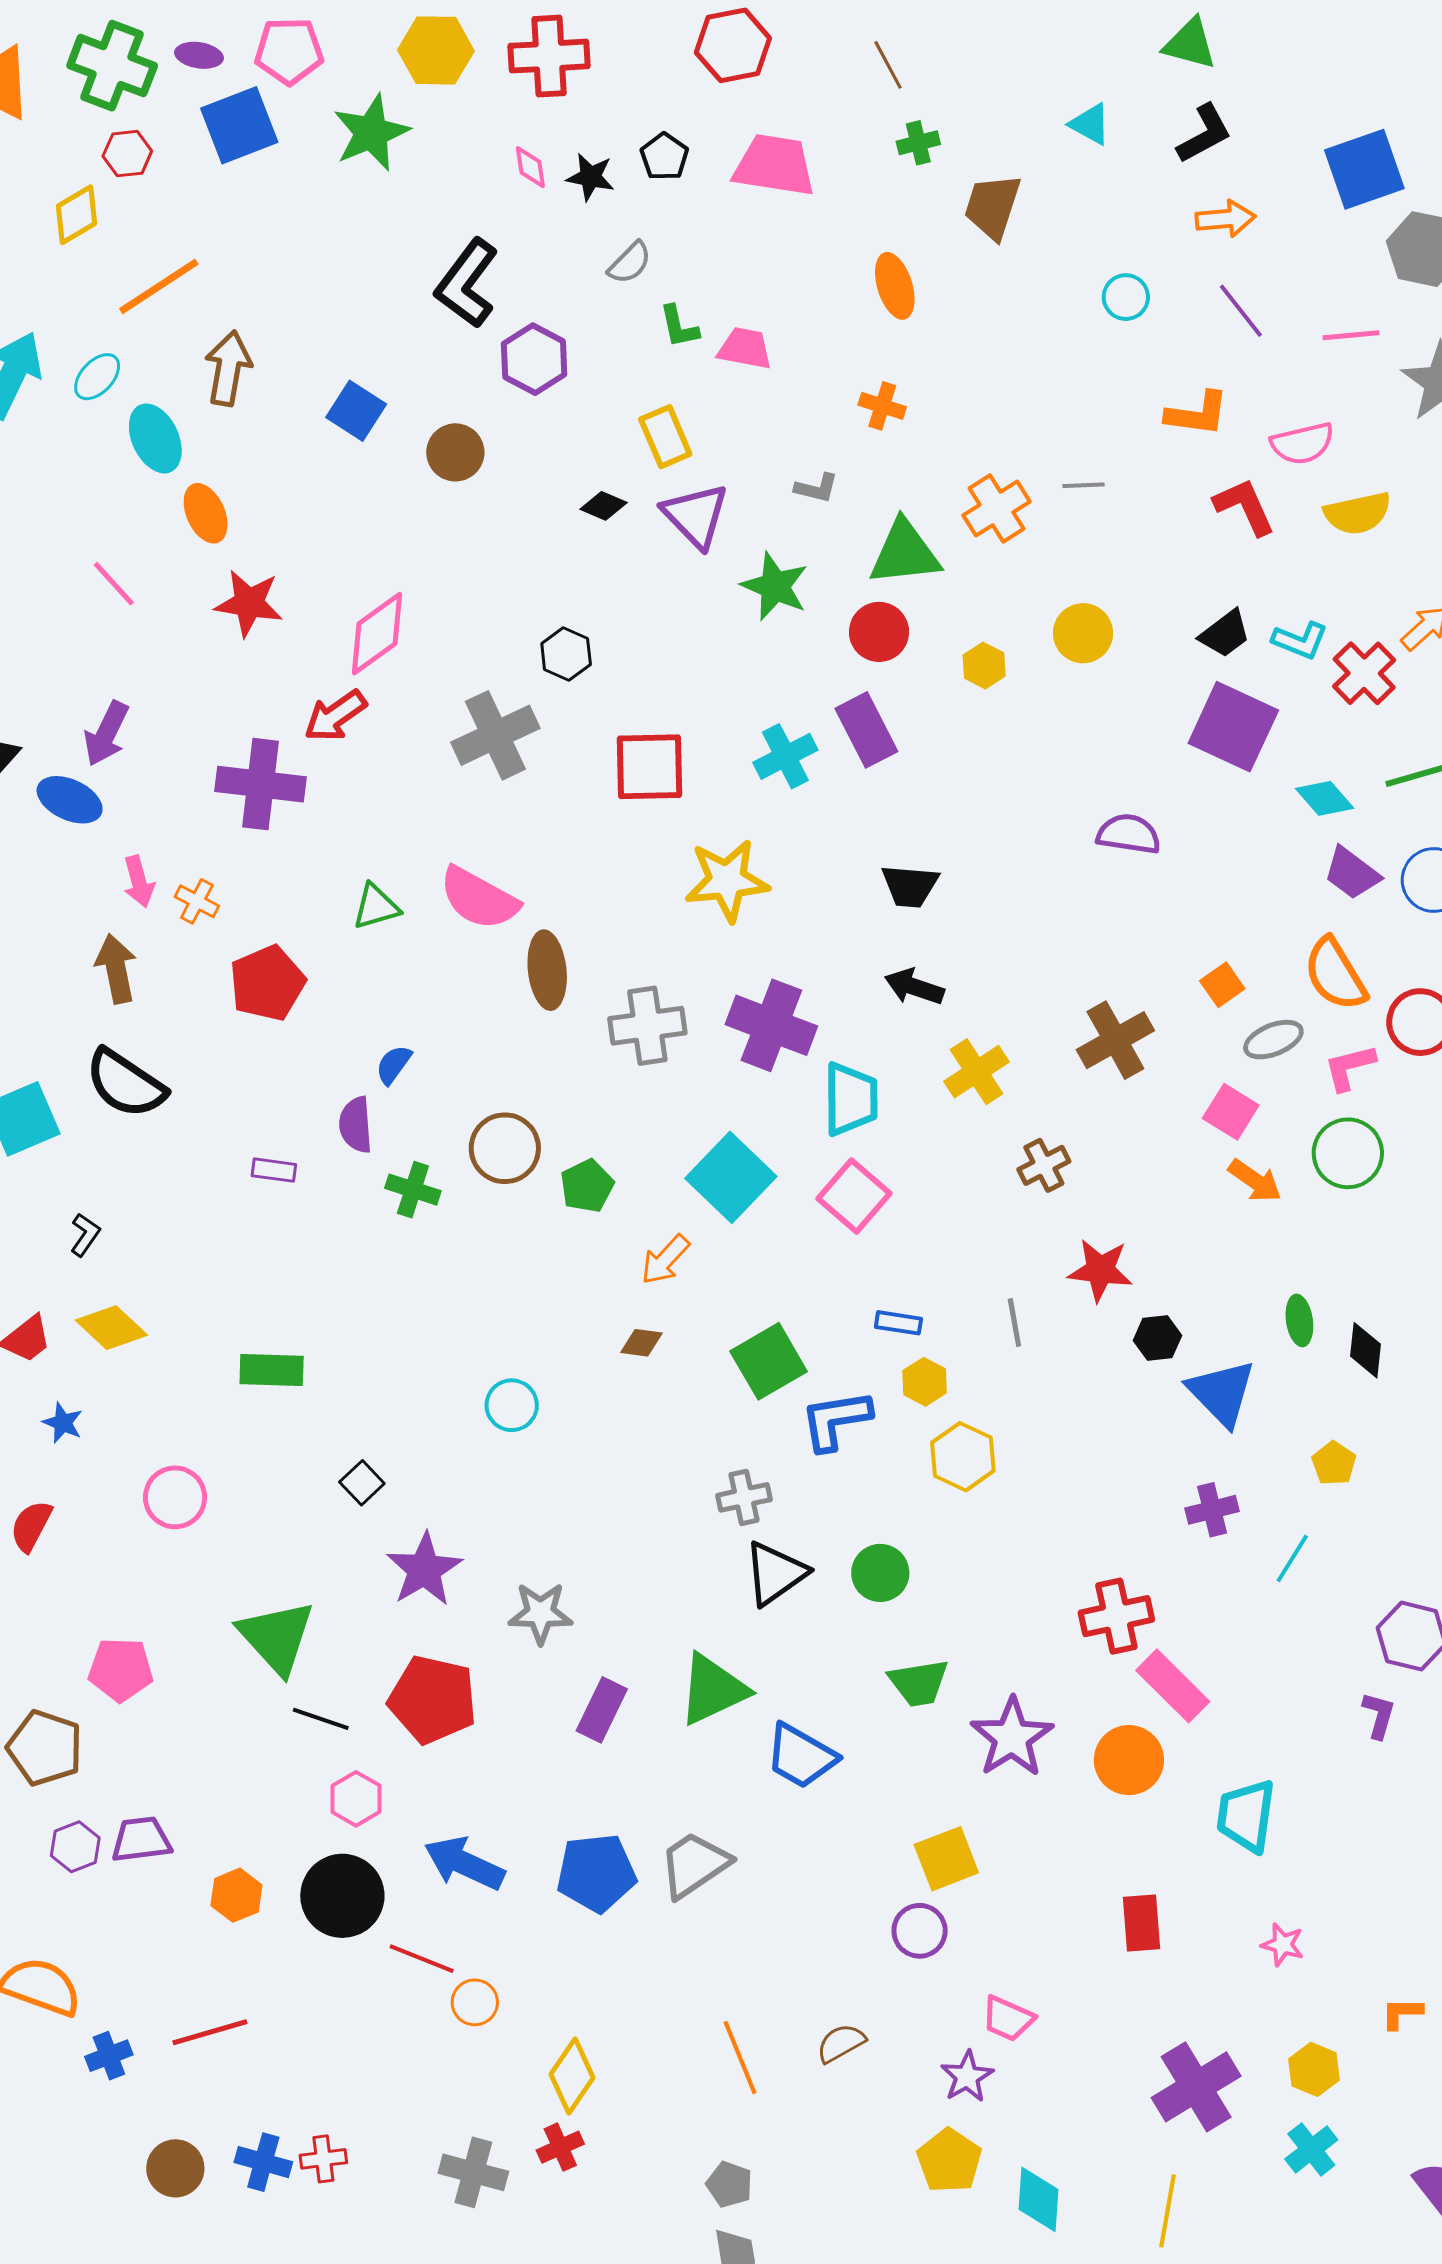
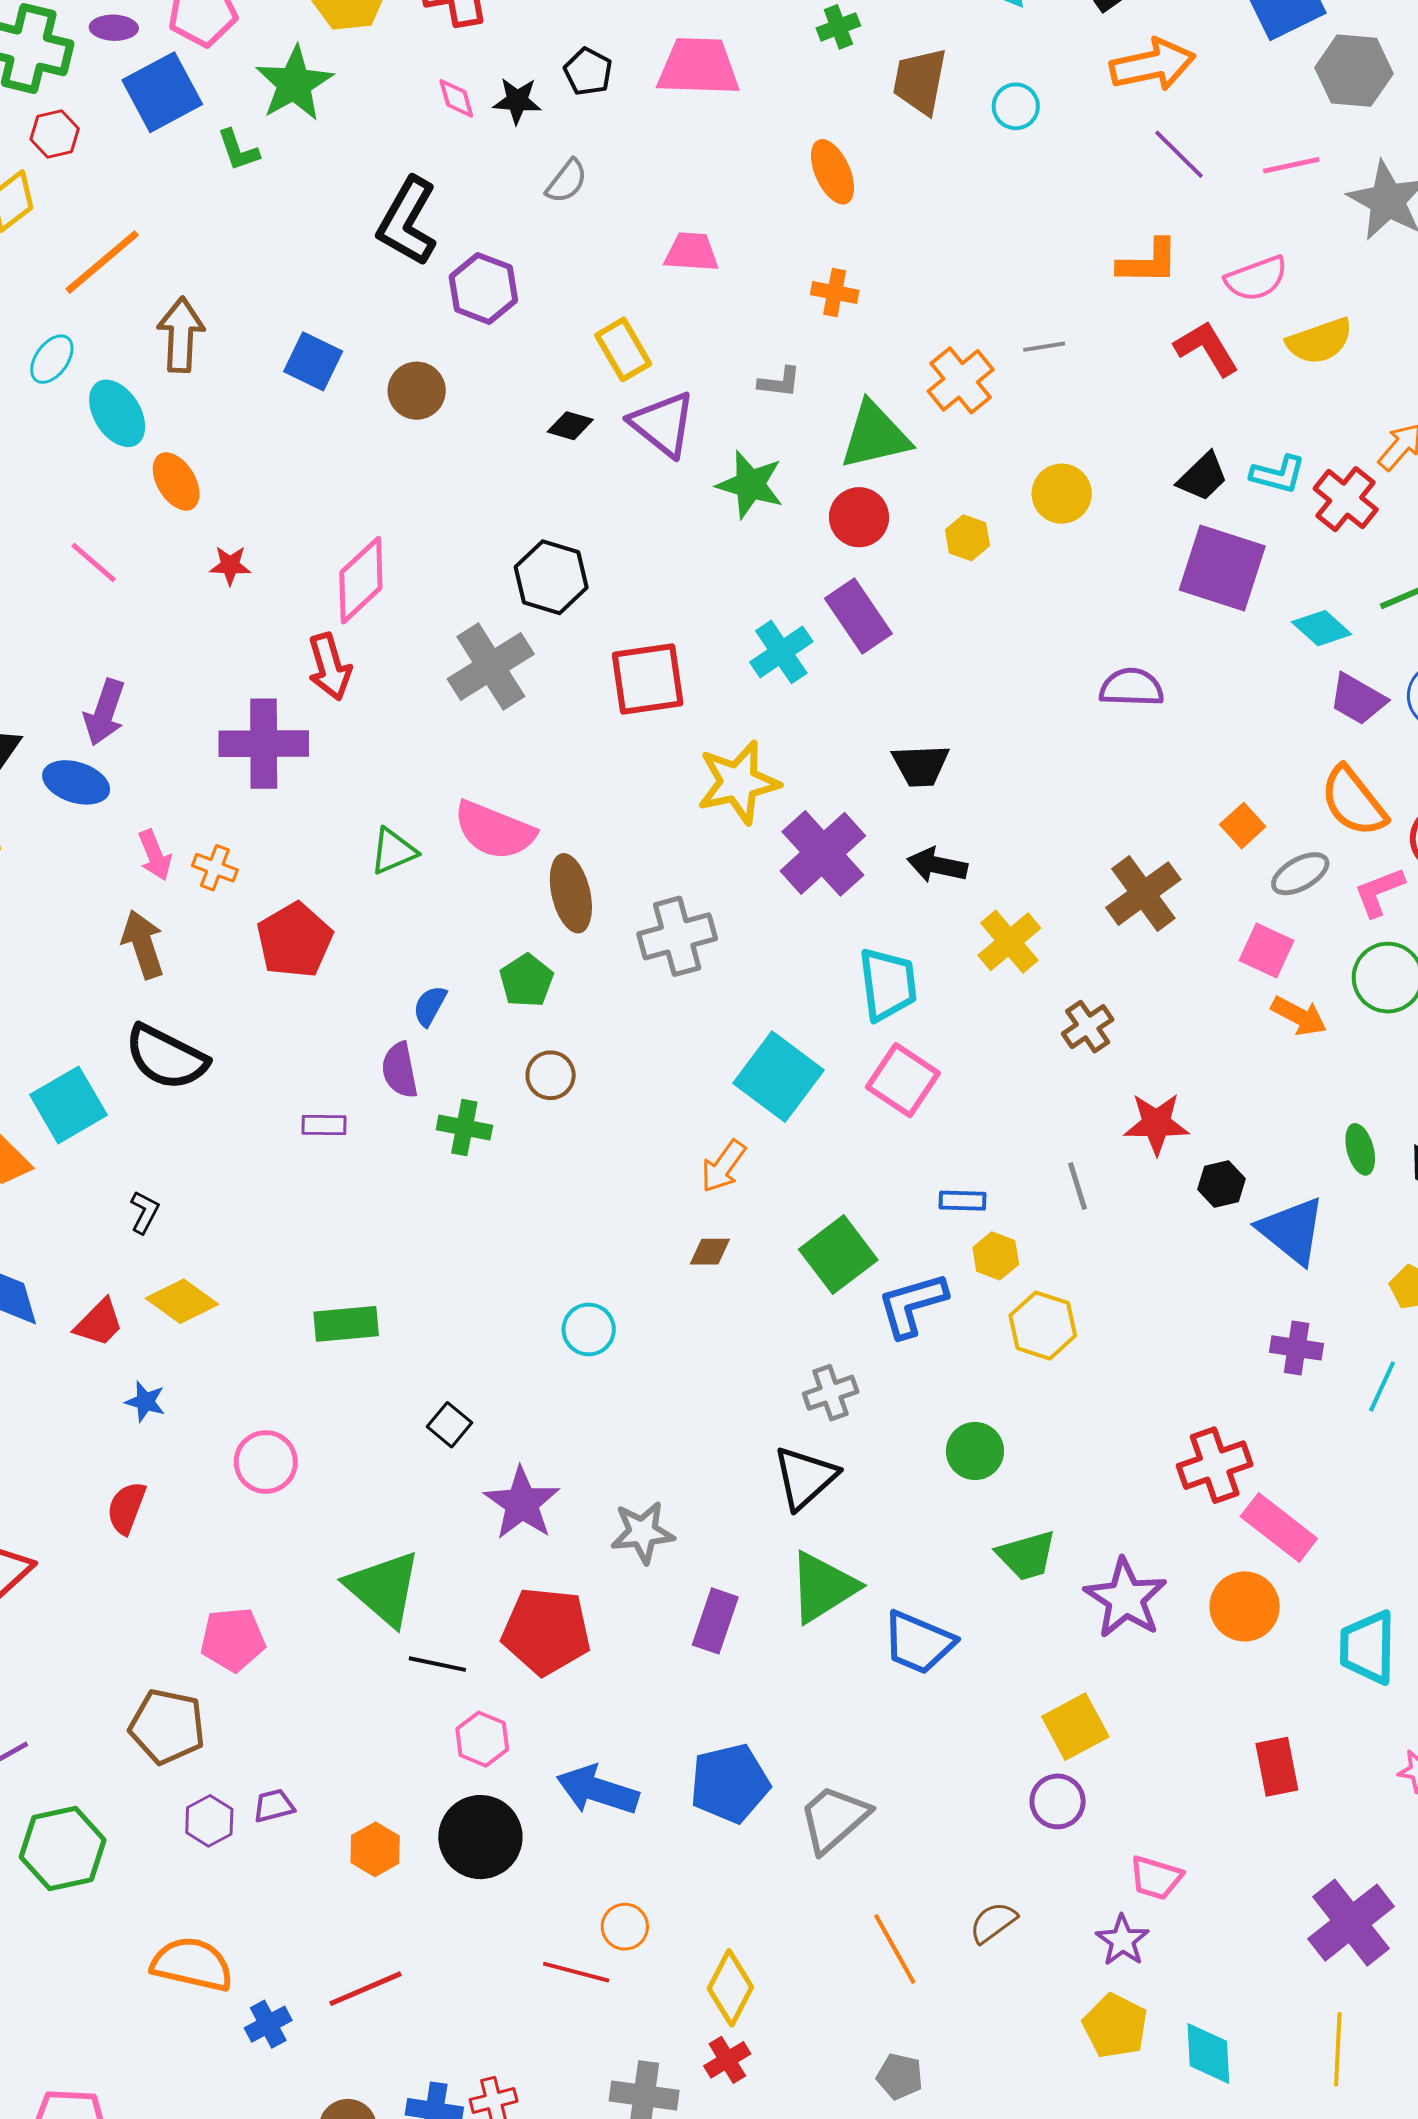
orange arrow: (1226, 219) -> (1153, 65), size x1.4
cyan circle: (1126, 297) -> (1016, 106), moved
green L-shape: (679, 327) -> (238, 150), moved
red star: (249, 603) -> (230, 565), size x0.6
black hexagon: (566, 654) -> (551, 577), size x1.4
red arrow: (335, 716) -> (330, 667), turned -64
purple cross: (771, 1025) -> (823, 853), moved, turned 34
brown circle: (505, 1148) -> (551, 1075), size x0.7
green pentagon: (587, 1186) -> (526, 981), moved
purple cross: (1212, 1510) -> (1297, 1348), turned 30
black triangle: (775, 1573) -> (805, 1478), moved
purple trapezoid: (141, 1840) -> (274, 1806), size x0.7
gray trapezoid: (694, 1865) -> (834, 1819), moved
red line: (422, 1959) -> (576, 1972), moved

